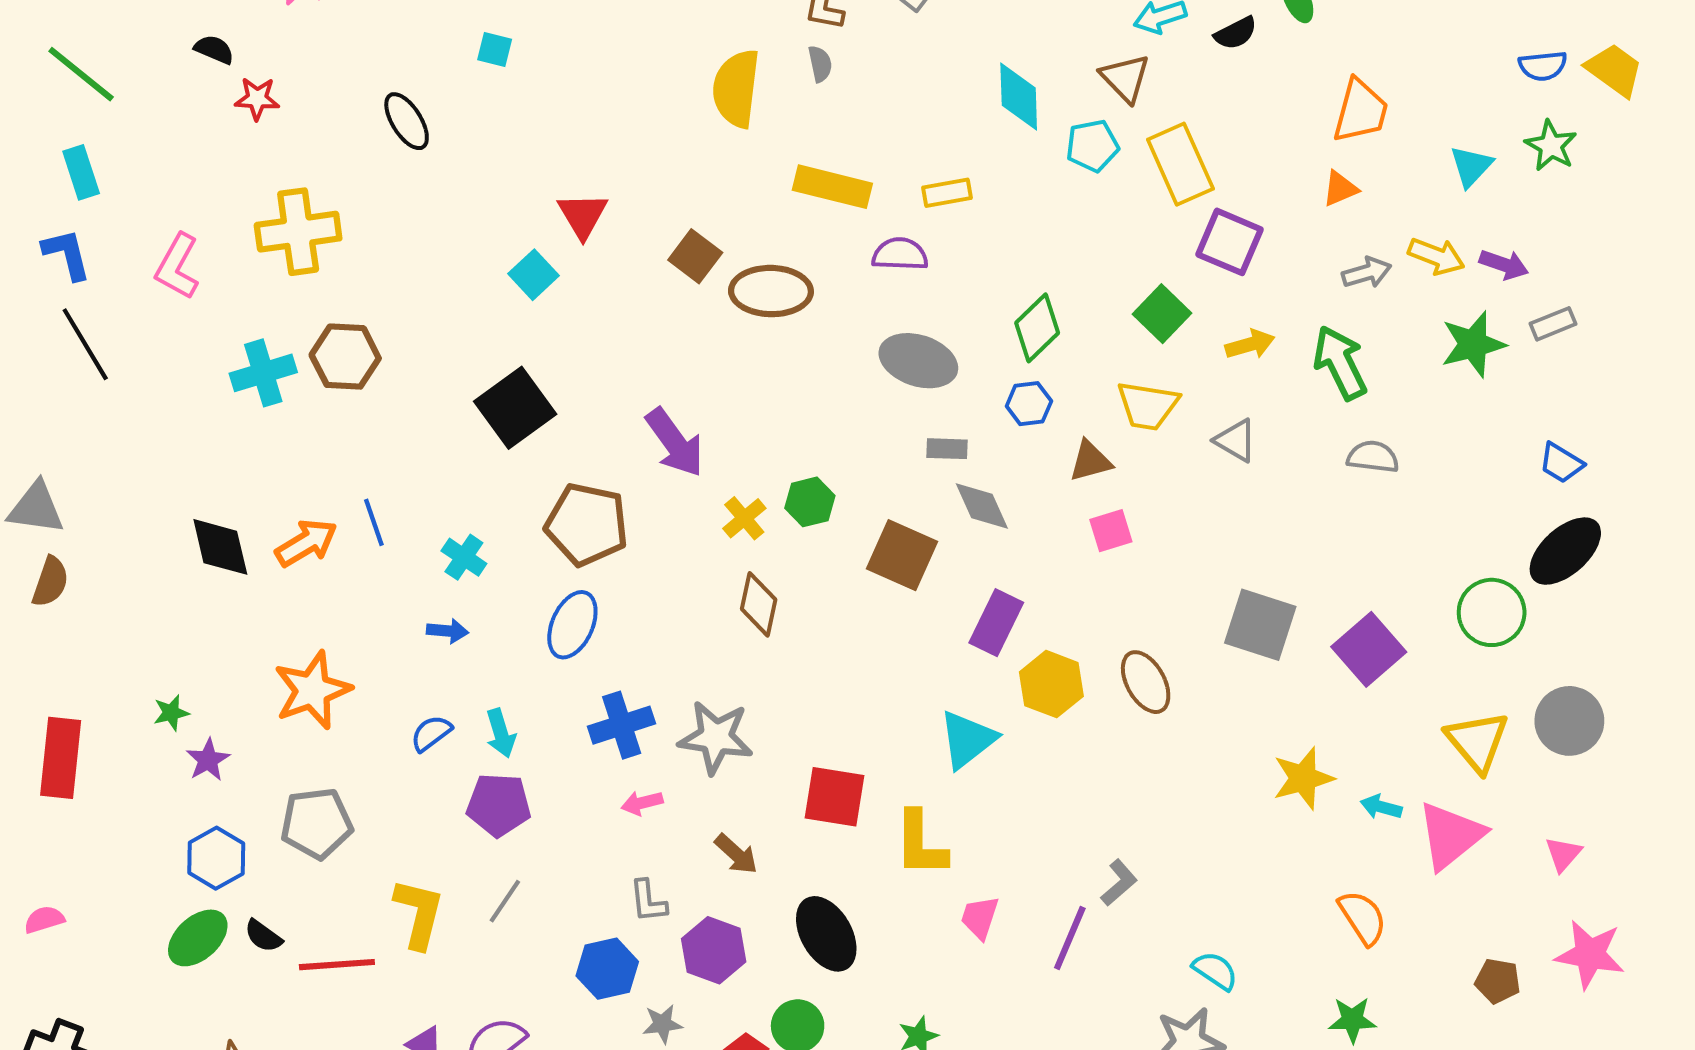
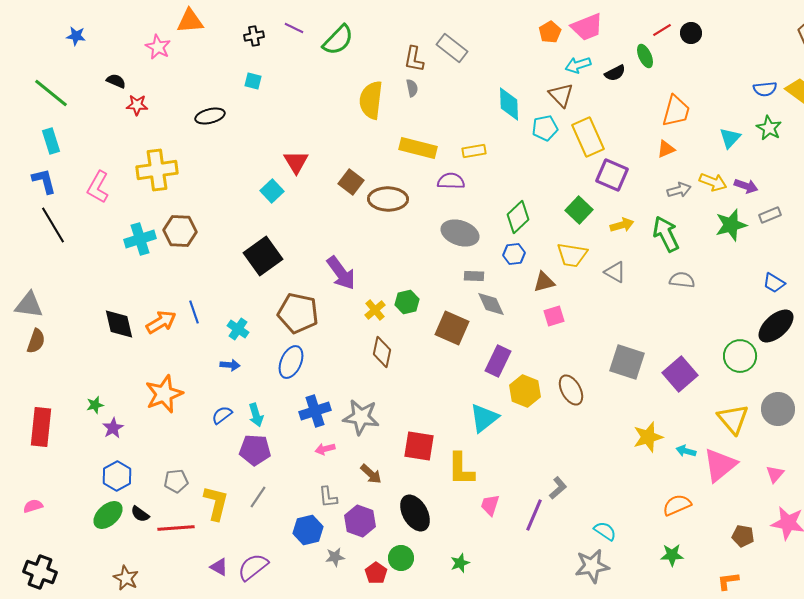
black ellipse: (407, 121) -> (210, 116), turned -72
gray pentagon: (316, 823) -> (176, 481), moved, size x0.7
orange semicircle: (1363, 917) -> (677, 505), turned -80

